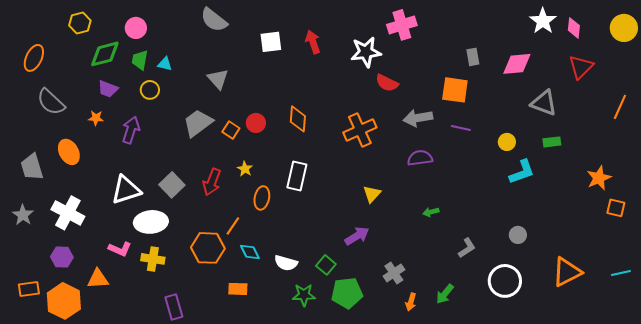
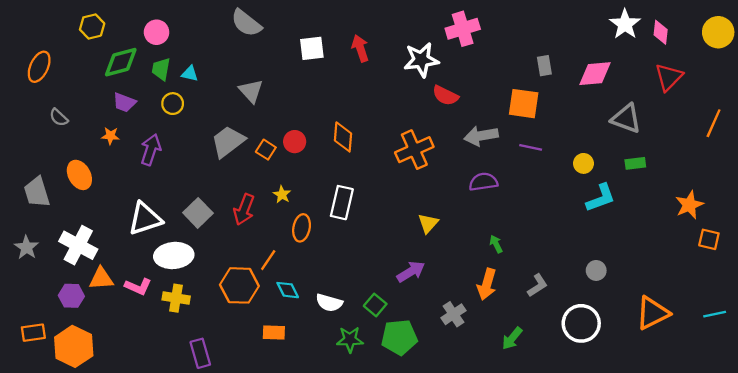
gray semicircle: (51, 102) -> (59, 117), size x0.6
green arrow: (431, 212) -> (496, 244), turned 77
orange triangle: (98, 279) -> (101, 279), moved
orange arrow: (411, 302) -> (487, 284), moved, size x1.5

